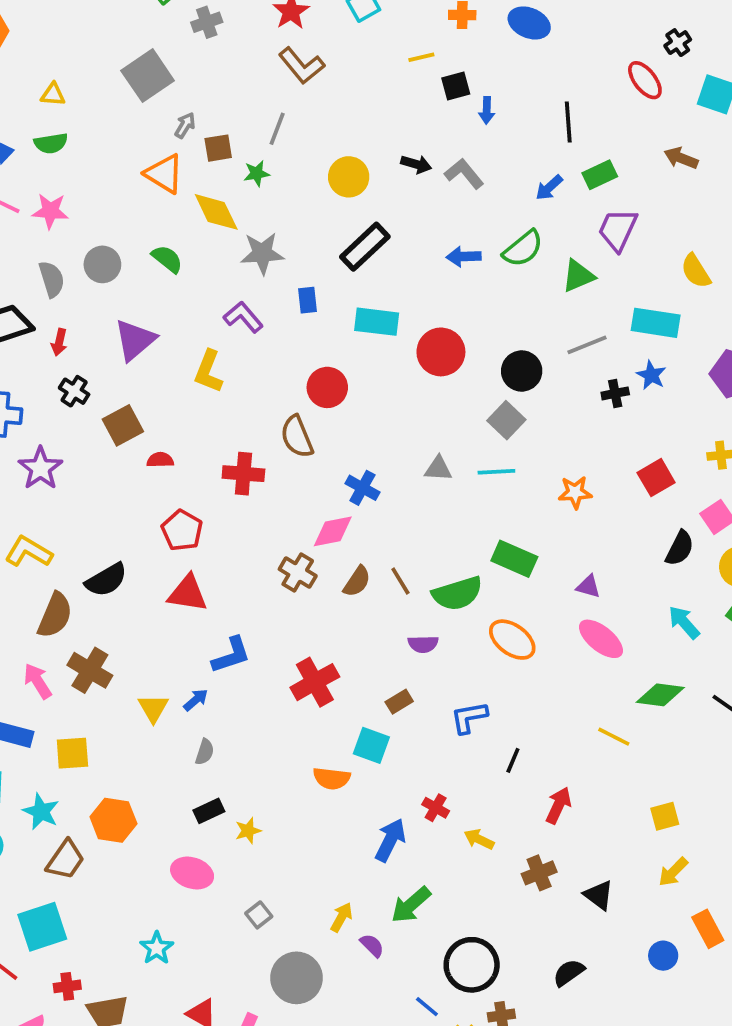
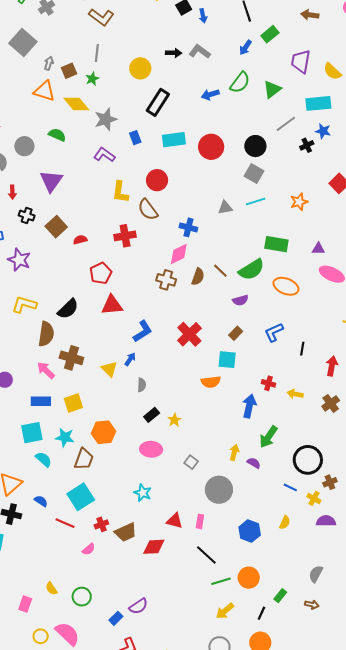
purple trapezoid: (618, 230) -> (301, 61), moved
yellow L-shape: (209, 371) -> (120, 192), moved
red pentagon: (182, 530) -> (101, 273), turned 30

